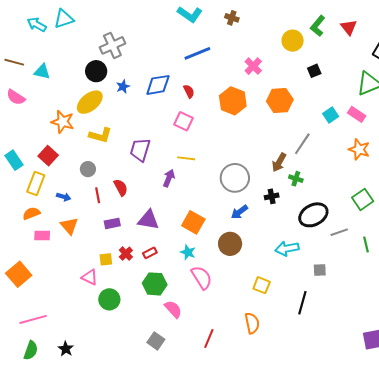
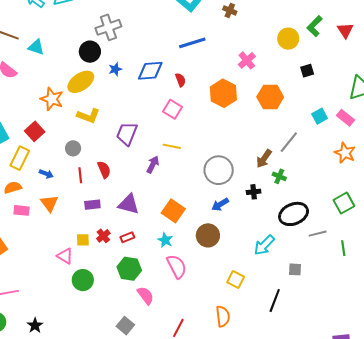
cyan arrow: (287, 249) -> (264, 245), turned -40

